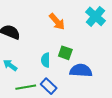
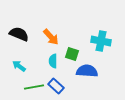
cyan cross: (95, 16) -> (101, 41), moved, turned -30
orange arrow: (57, 22) -> (51, 37), moved

